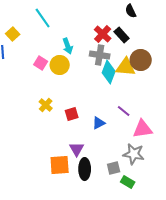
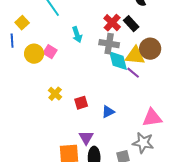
yellow circle: (60, 65) -> (34, 54), moved
cyan diamond: (109, 72) -> (118, 61), turned -35
purple line: (124, 111) -> (133, 73), moved

